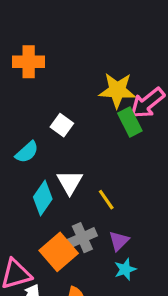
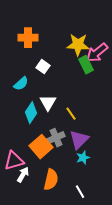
orange cross: (29, 62) -> (28, 38), moved
purple triangle: (119, 241) -> (79, 140), size x1.5

